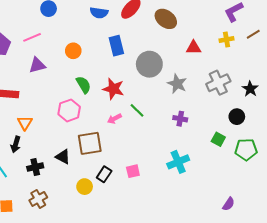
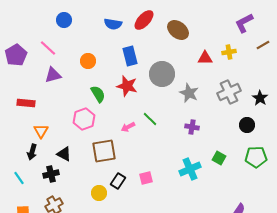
pink line: (32, 37) -> (48, 48), turned 66
yellow cross: (227, 39) -> (229, 52), moved
red star: (113, 89) -> (127, 86), moved
green square: (218, 139) -> (219, 158), moved
black triangle: (63, 157) -> (64, 154), moved

